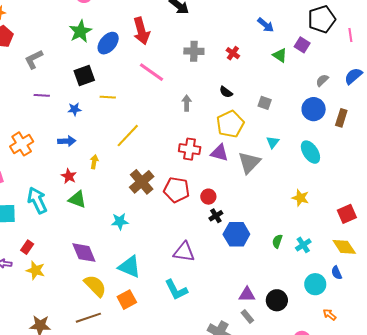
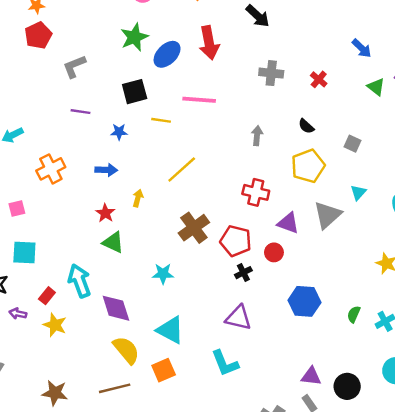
pink line: (151, 72) -> (199, 100), moved, turned -36
purple triangle: (219, 153) -> (288, 223), moved
cyan arrow: (37, 200) -> (79, 281), moved
black cross: (216, 216) -> (243, 273), moved

